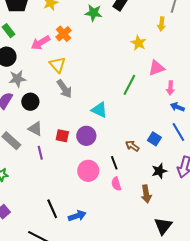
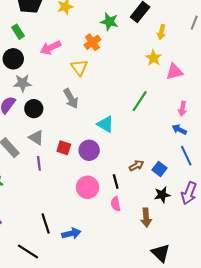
yellow arrow: (162, 24) -> (161, 32), moved
orange cross: (63, 34) -> (92, 42), moved
yellow triangle: (57, 65) -> (79, 68), moved
pink triangle: (156, 68) -> (174, 72), moved
blue arrow: (177, 107) -> (179, 130), moved
blue square: (154, 139) -> (159, 169), moved
brown arrow: (132, 146) -> (136, 166), turned 112
black triangle: (163, 226) -> (161, 253), turned -30

